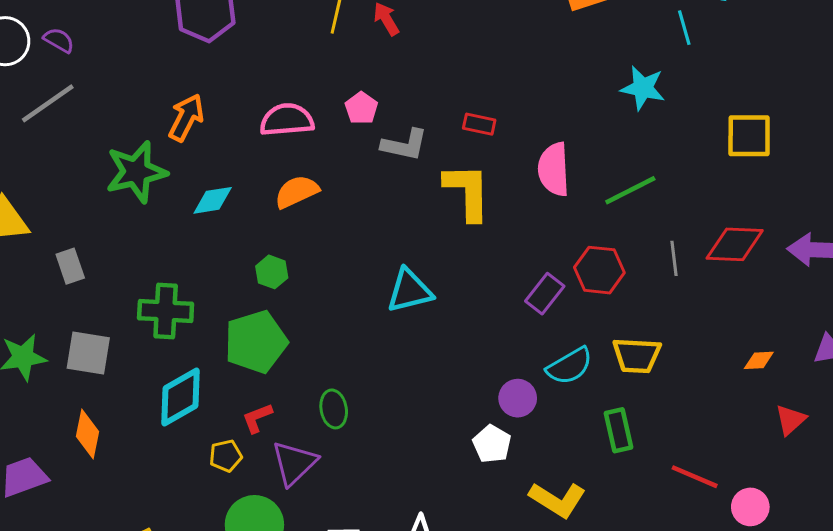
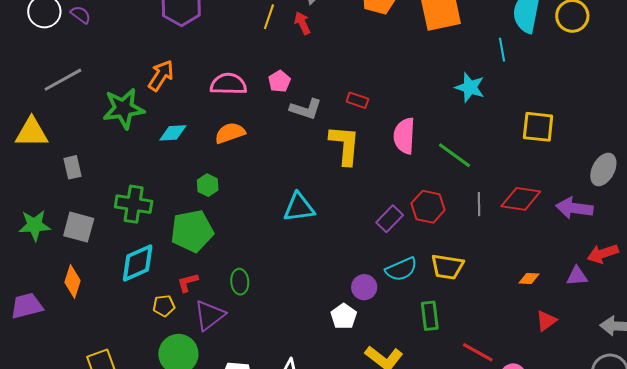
gray line: (48, 103) -> (63, 80), moved
green line: (630, 190) -> (454, 155), turned 57

